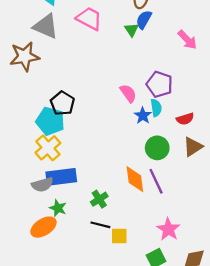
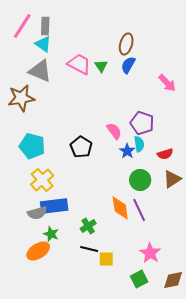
green triangle: (132, 30) -> (101, 66), moved
black pentagon: (62, 103) -> (81, 147), moved
cyan pentagon: (50, 121) -> (32, 146), moved

